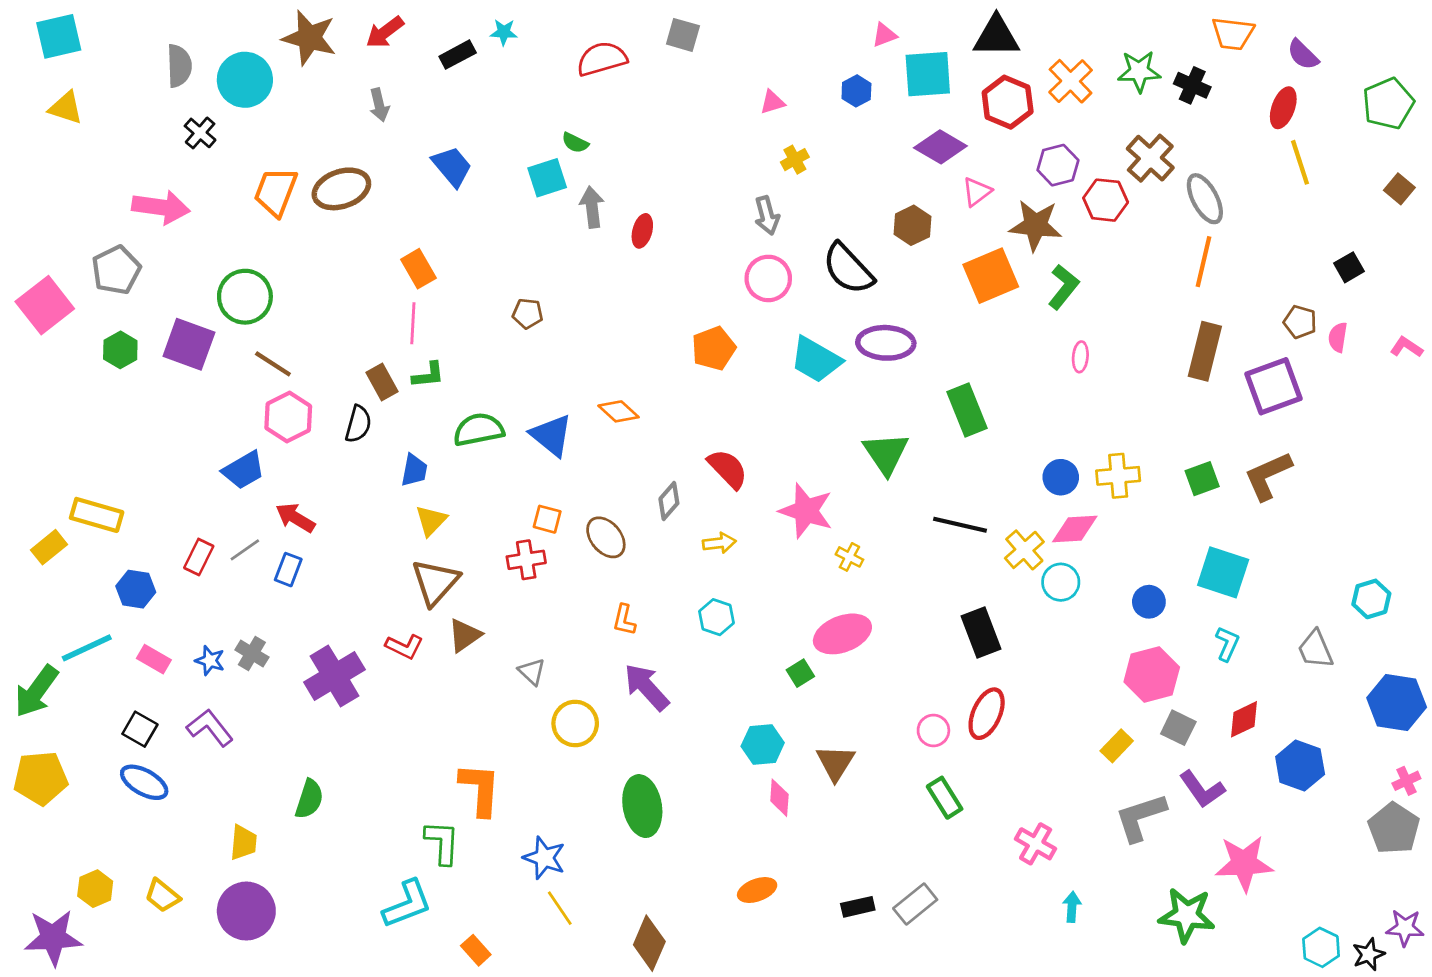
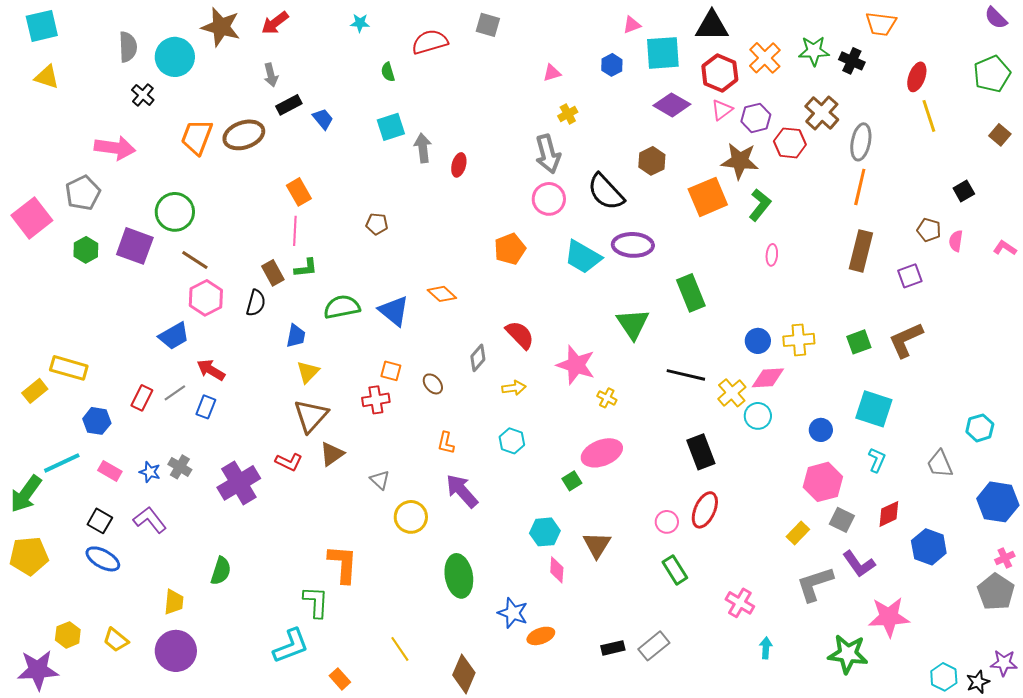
black rectangle: (458, 55) -> (289, 105), moved
purple semicircle: (1303, 55) -> (996, 18), moved
green semicircle: (575, 143) -> (388, 72), moved, turned 48
blue trapezoid: (452, 167) -> (323, 119), size x0.7
pink triangle: (977, 192) -> (722, 110), moved
gray ellipse: (1205, 199) -> (861, 142), turned 39
gray arrow: (767, 216) -> (548, 154), size x1.4
purple square: (1273, 386) -> (910, 276), size x0.6
brown ellipse: (606, 537) -> (433, 384), size x0.7
blue star: (544, 858) -> (513, 613), moved

